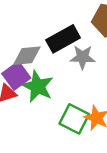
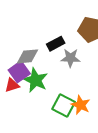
black rectangle: (63, 39) -> (56, 44), size x0.7

